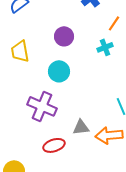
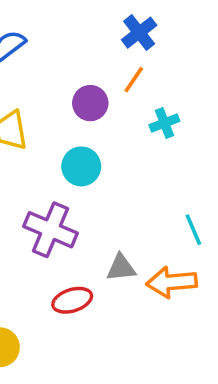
orange line: (114, 23) -> (134, 80), moved

